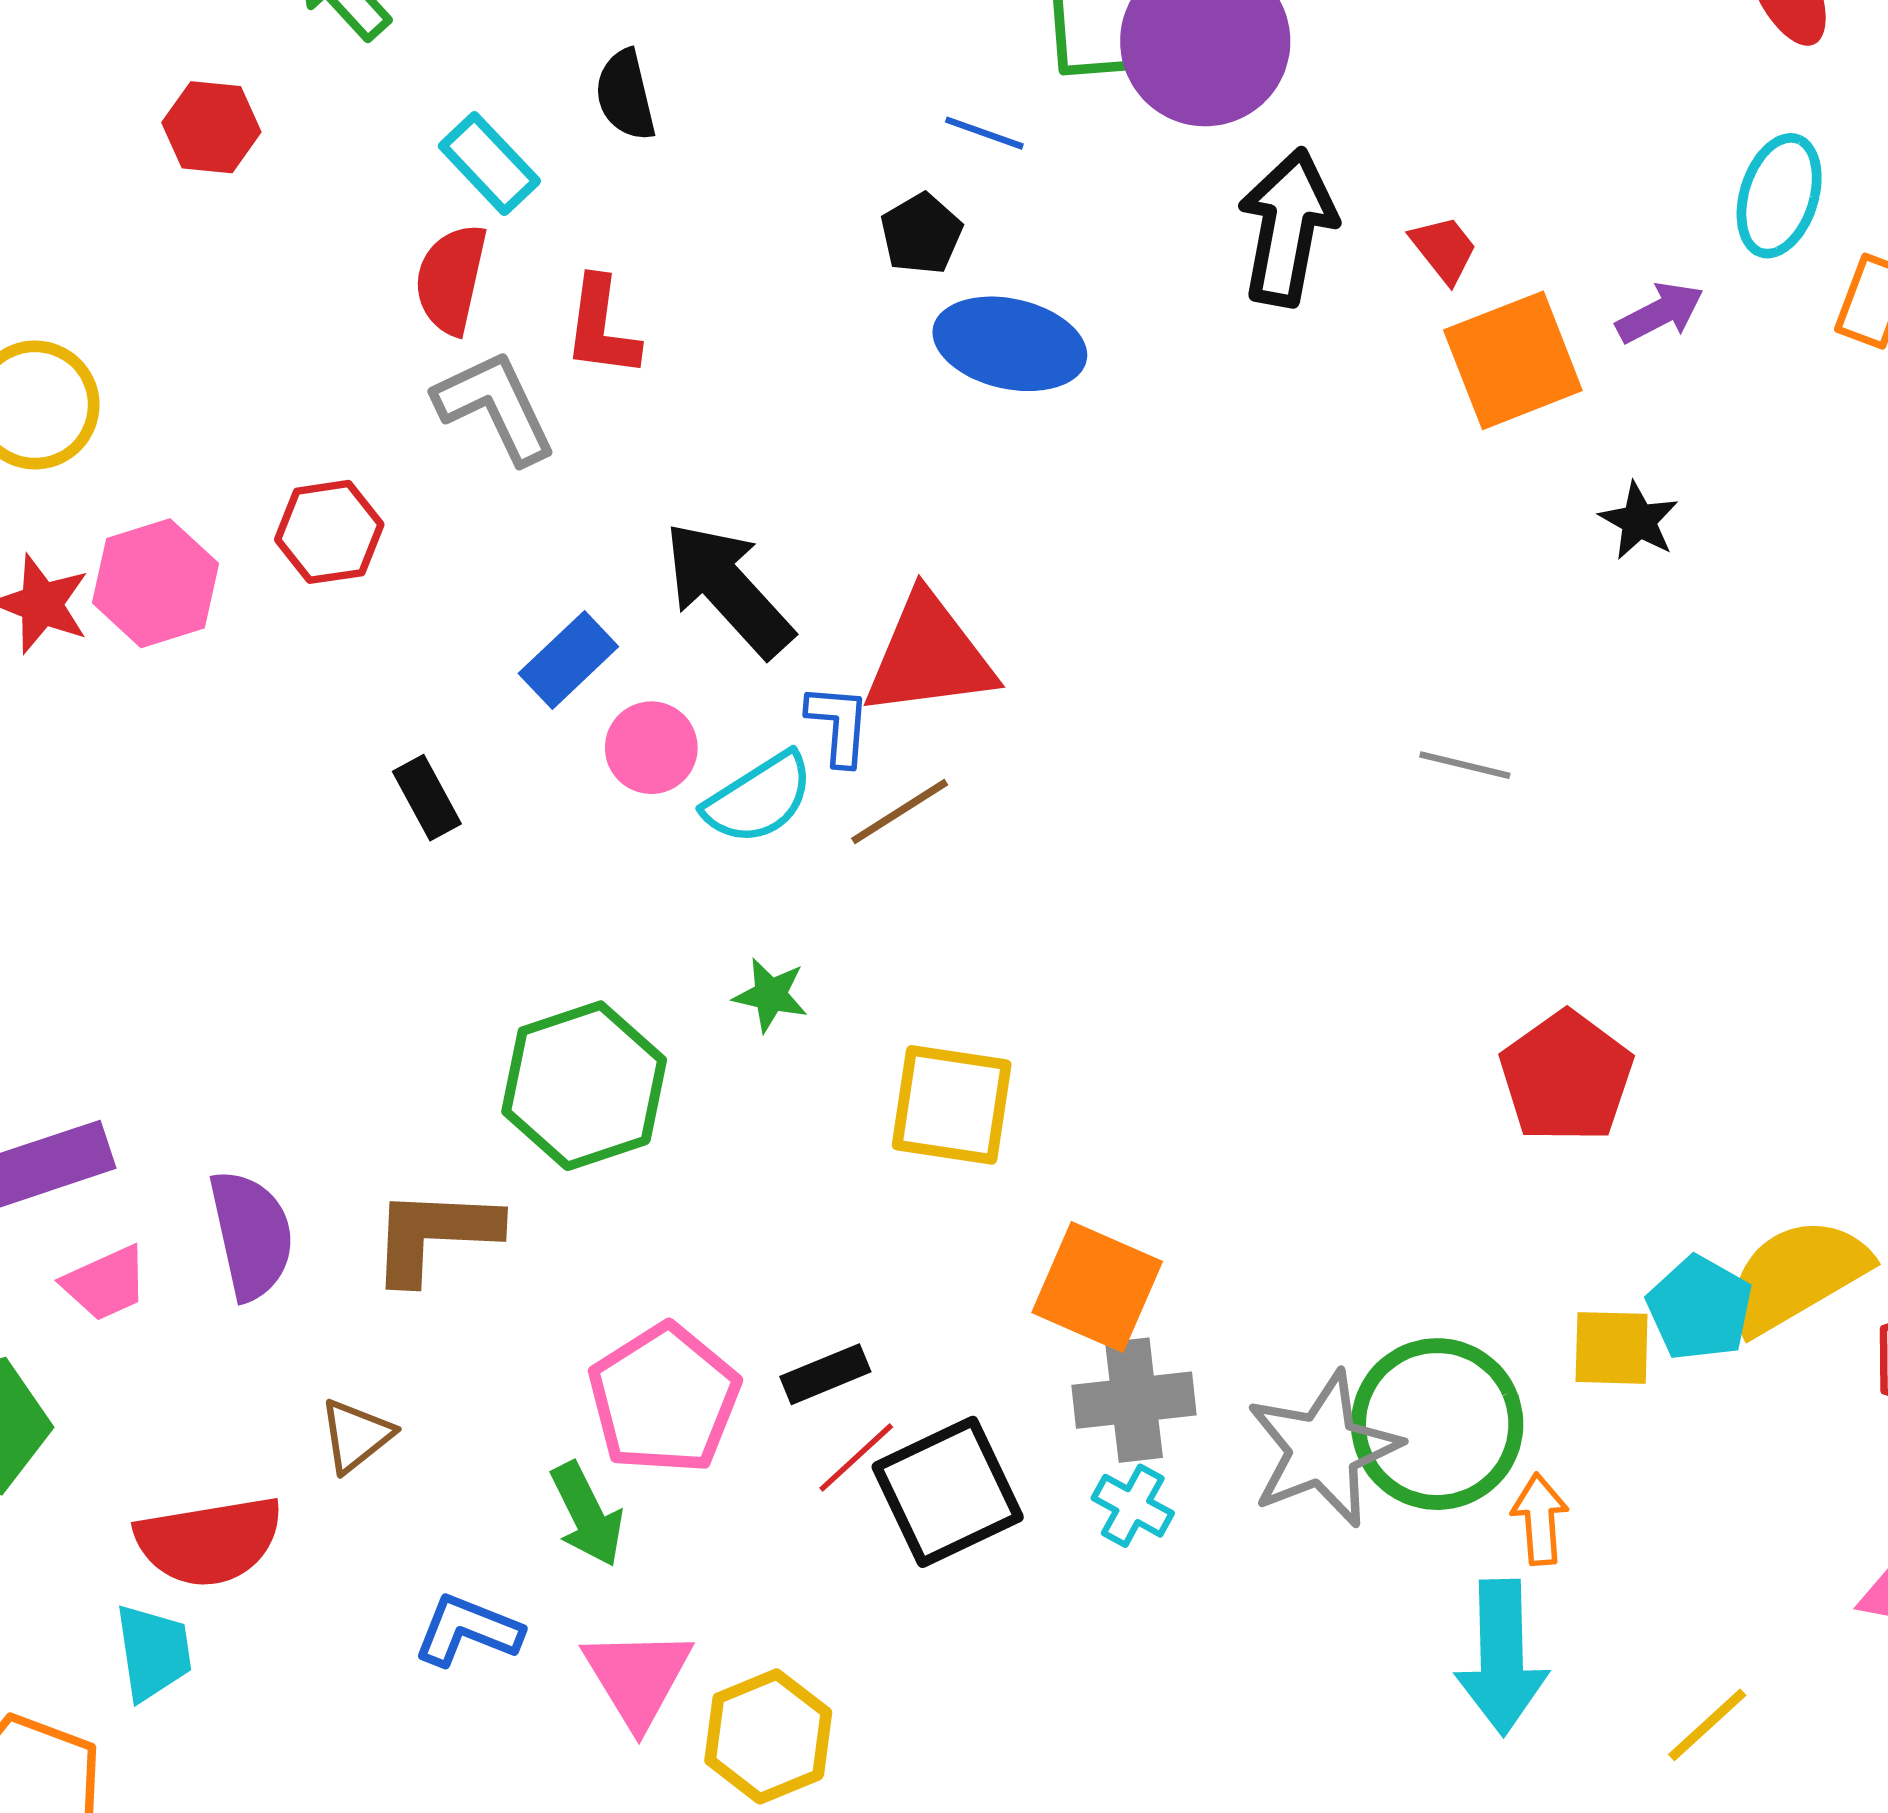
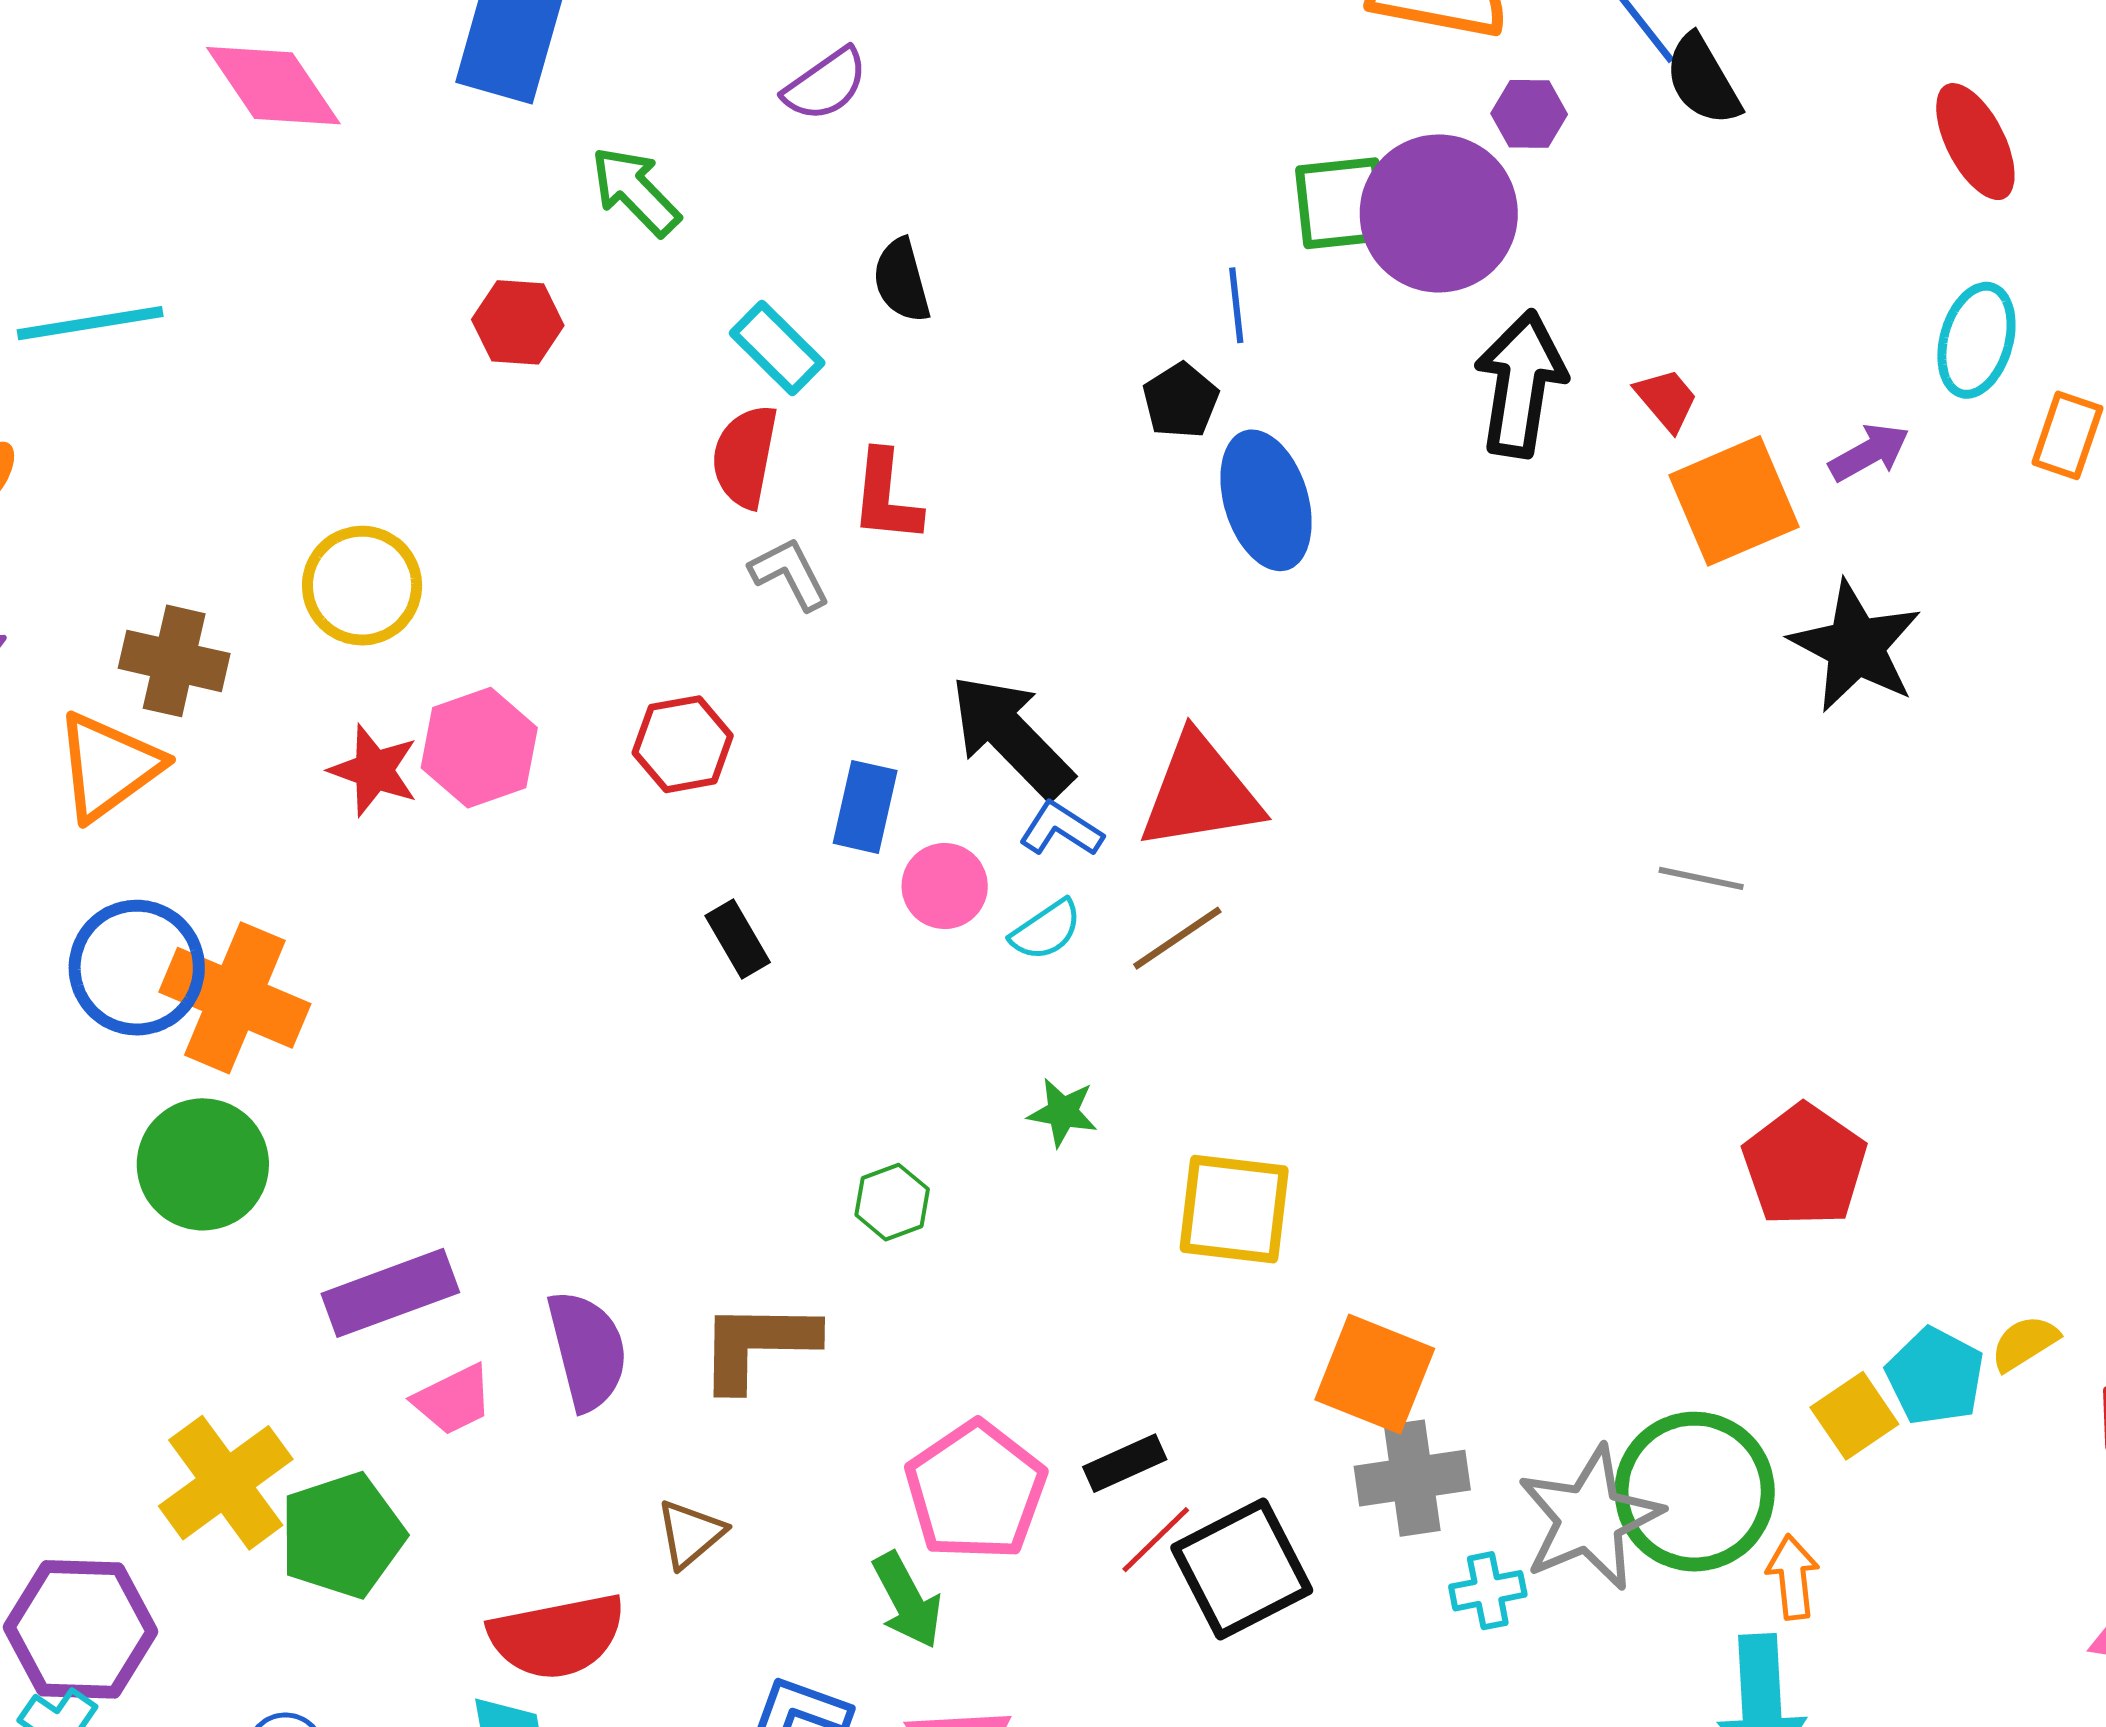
blue line: (984, 133) -> (1236, 305), turned 66
blue ellipse: (1010, 344) -> (1266, 500), turned 62
gray L-shape: (495, 407) -> (790, 574), size x0.7
black star: (1639, 521) -> (1856, 646), size x1.8
red hexagon: (329, 532) -> (683, 744), moved
blue rectangle: (568, 660) -> (865, 807), turned -32
blue L-shape: (839, 725) -> (1061, 829), moved, turned -60
cyan semicircle: (759, 798) -> (1046, 930), size x0.7
green hexagon: (584, 1086) -> (892, 1202), size x0.5
yellow semicircle: (1797, 1276) -> (2025, 1343), size x0.5
yellow square: (1612, 1348) -> (1854, 1416), turned -34
cyan cross: (1133, 1506) -> (1488, 1591), moved, turned -38

